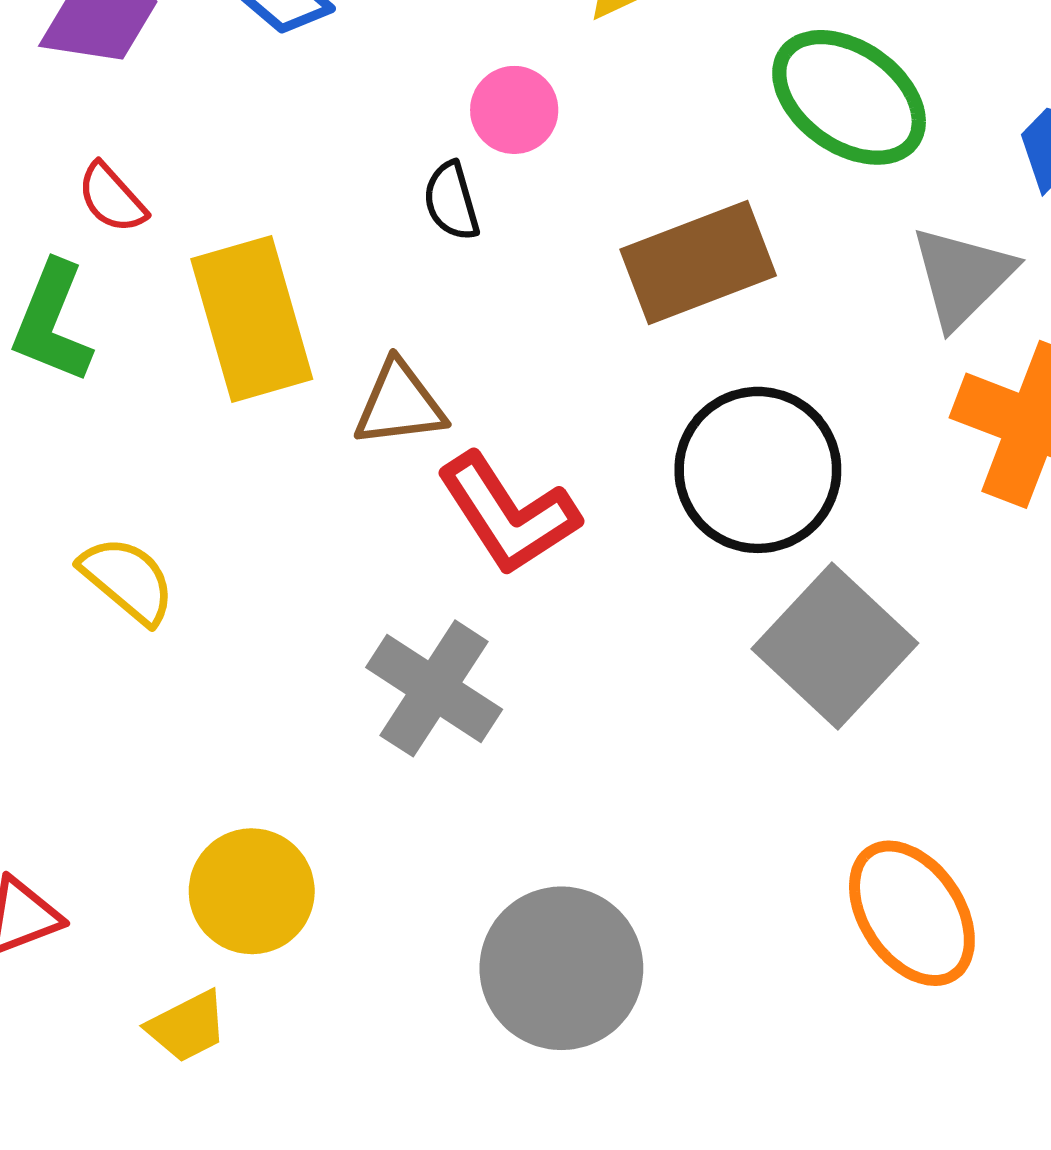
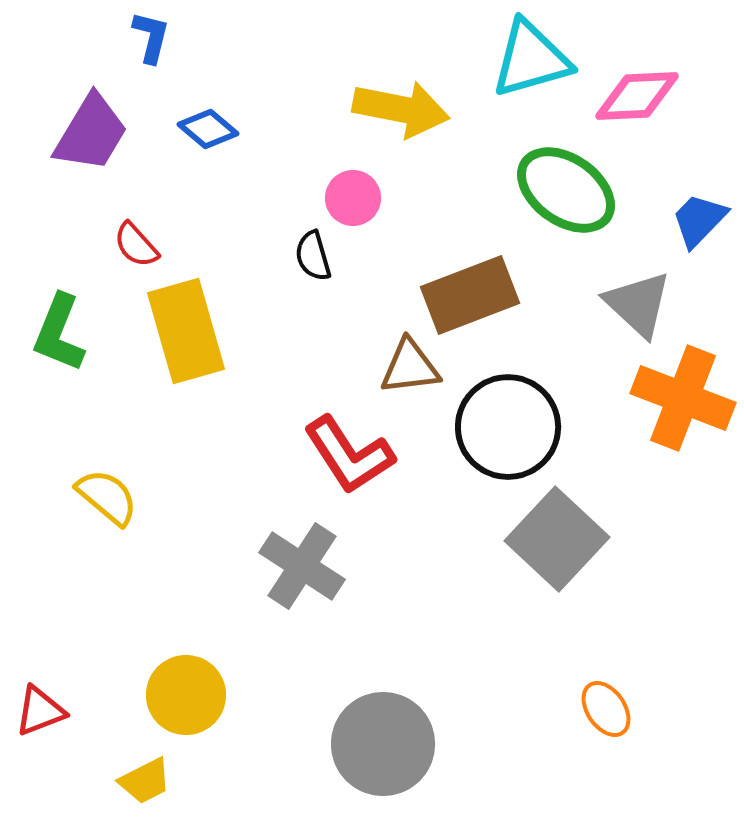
red semicircle: (112, 198) -> (136, 245), moved
gray triangle: (962, 277) -> (638, 304), turned -32
brown triangle: (399, 404) -> (410, 367), moved
orange ellipse: (912, 913) -> (606, 709), size x0.6

